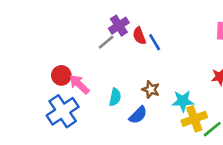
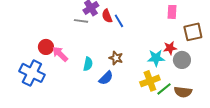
gray line: (106, 42) -> (81, 21), turned 48
cyan star: (183, 101) -> (156, 58), moved
blue cross: (63, 111) -> (32, 73), moved, turned -30

